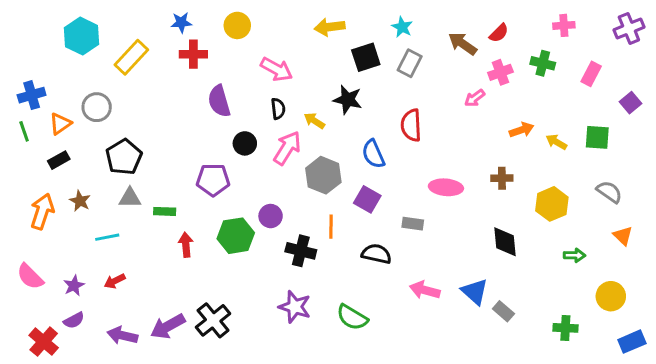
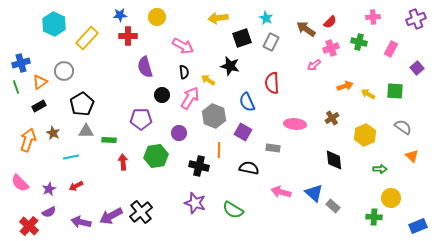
brown cross: (502, 178) -> (332, 118), turned -32
purple circle: (271, 216) -> (179, 133), moved
yellow circle: (611, 296) -> (391, 198), moved

